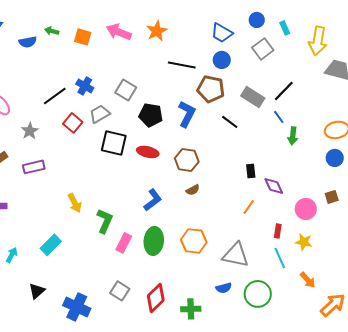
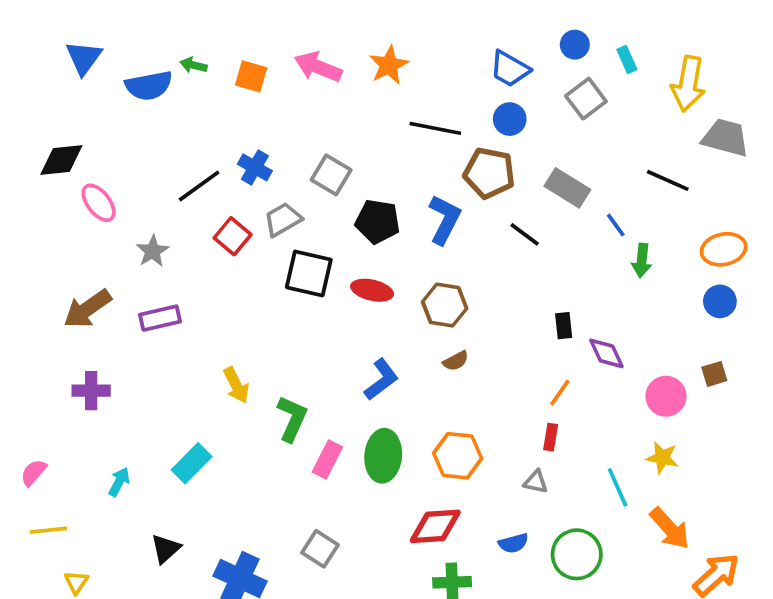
blue semicircle: (28, 42) -> (149, 86), size x1.4
black line: (284, 91) -> (668, 180), moved, turned 70
red rectangle: (278, 231) -> (551, 437), moved
gray triangle: (236, 255) -> (536, 482), size x0.5
orange arrow: (308, 280) -> (670, 528), size x1.4
red diamond: (156, 298) -> (435, 526), moved, turned 40

